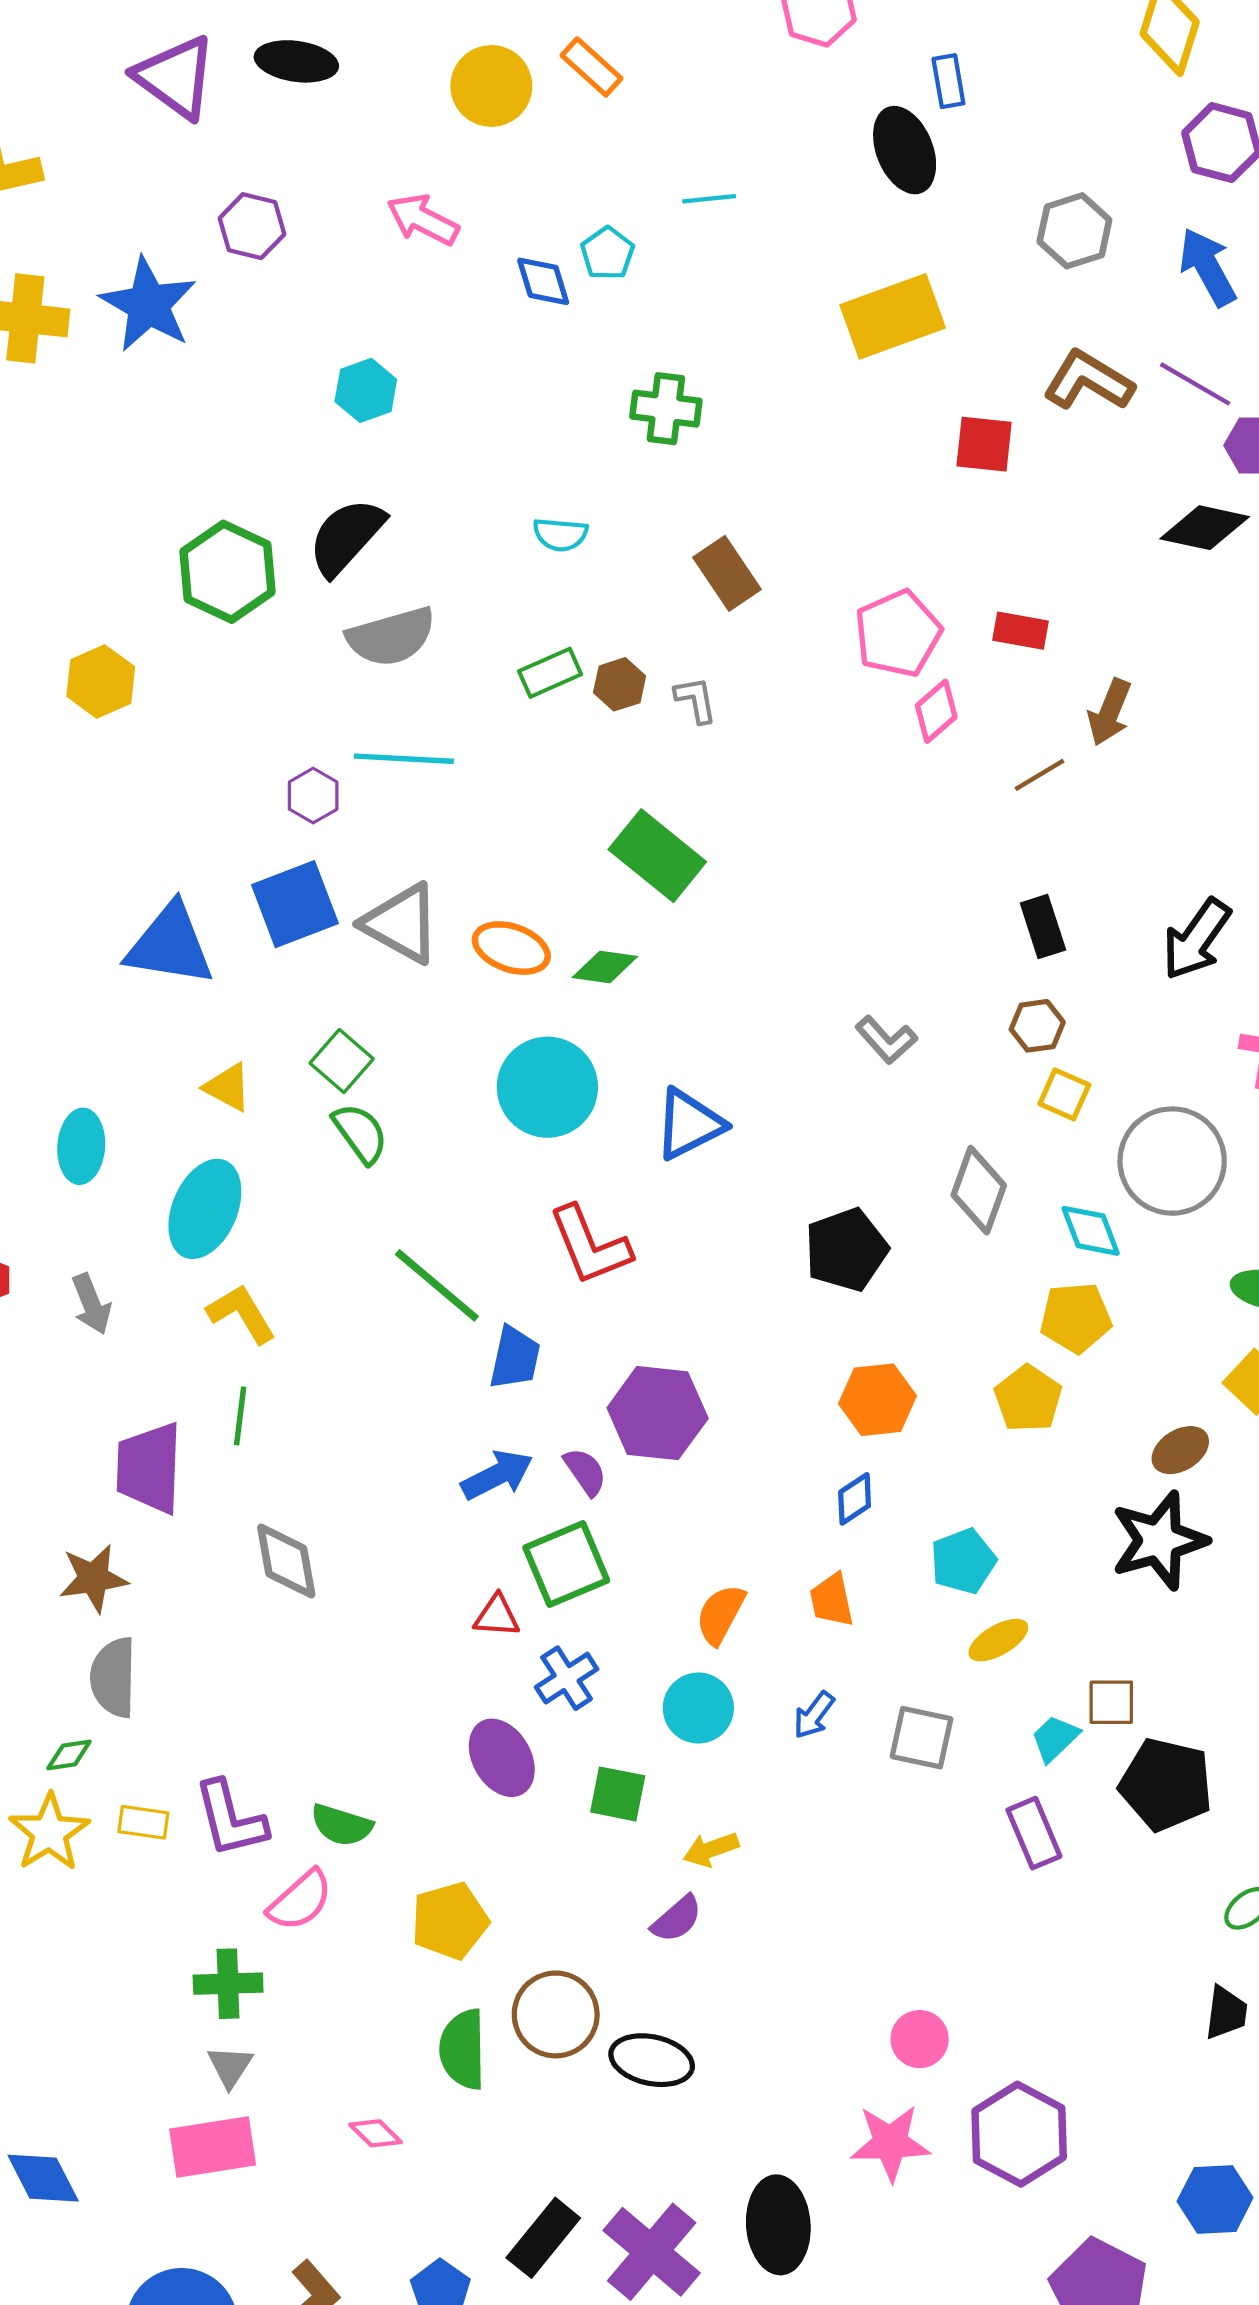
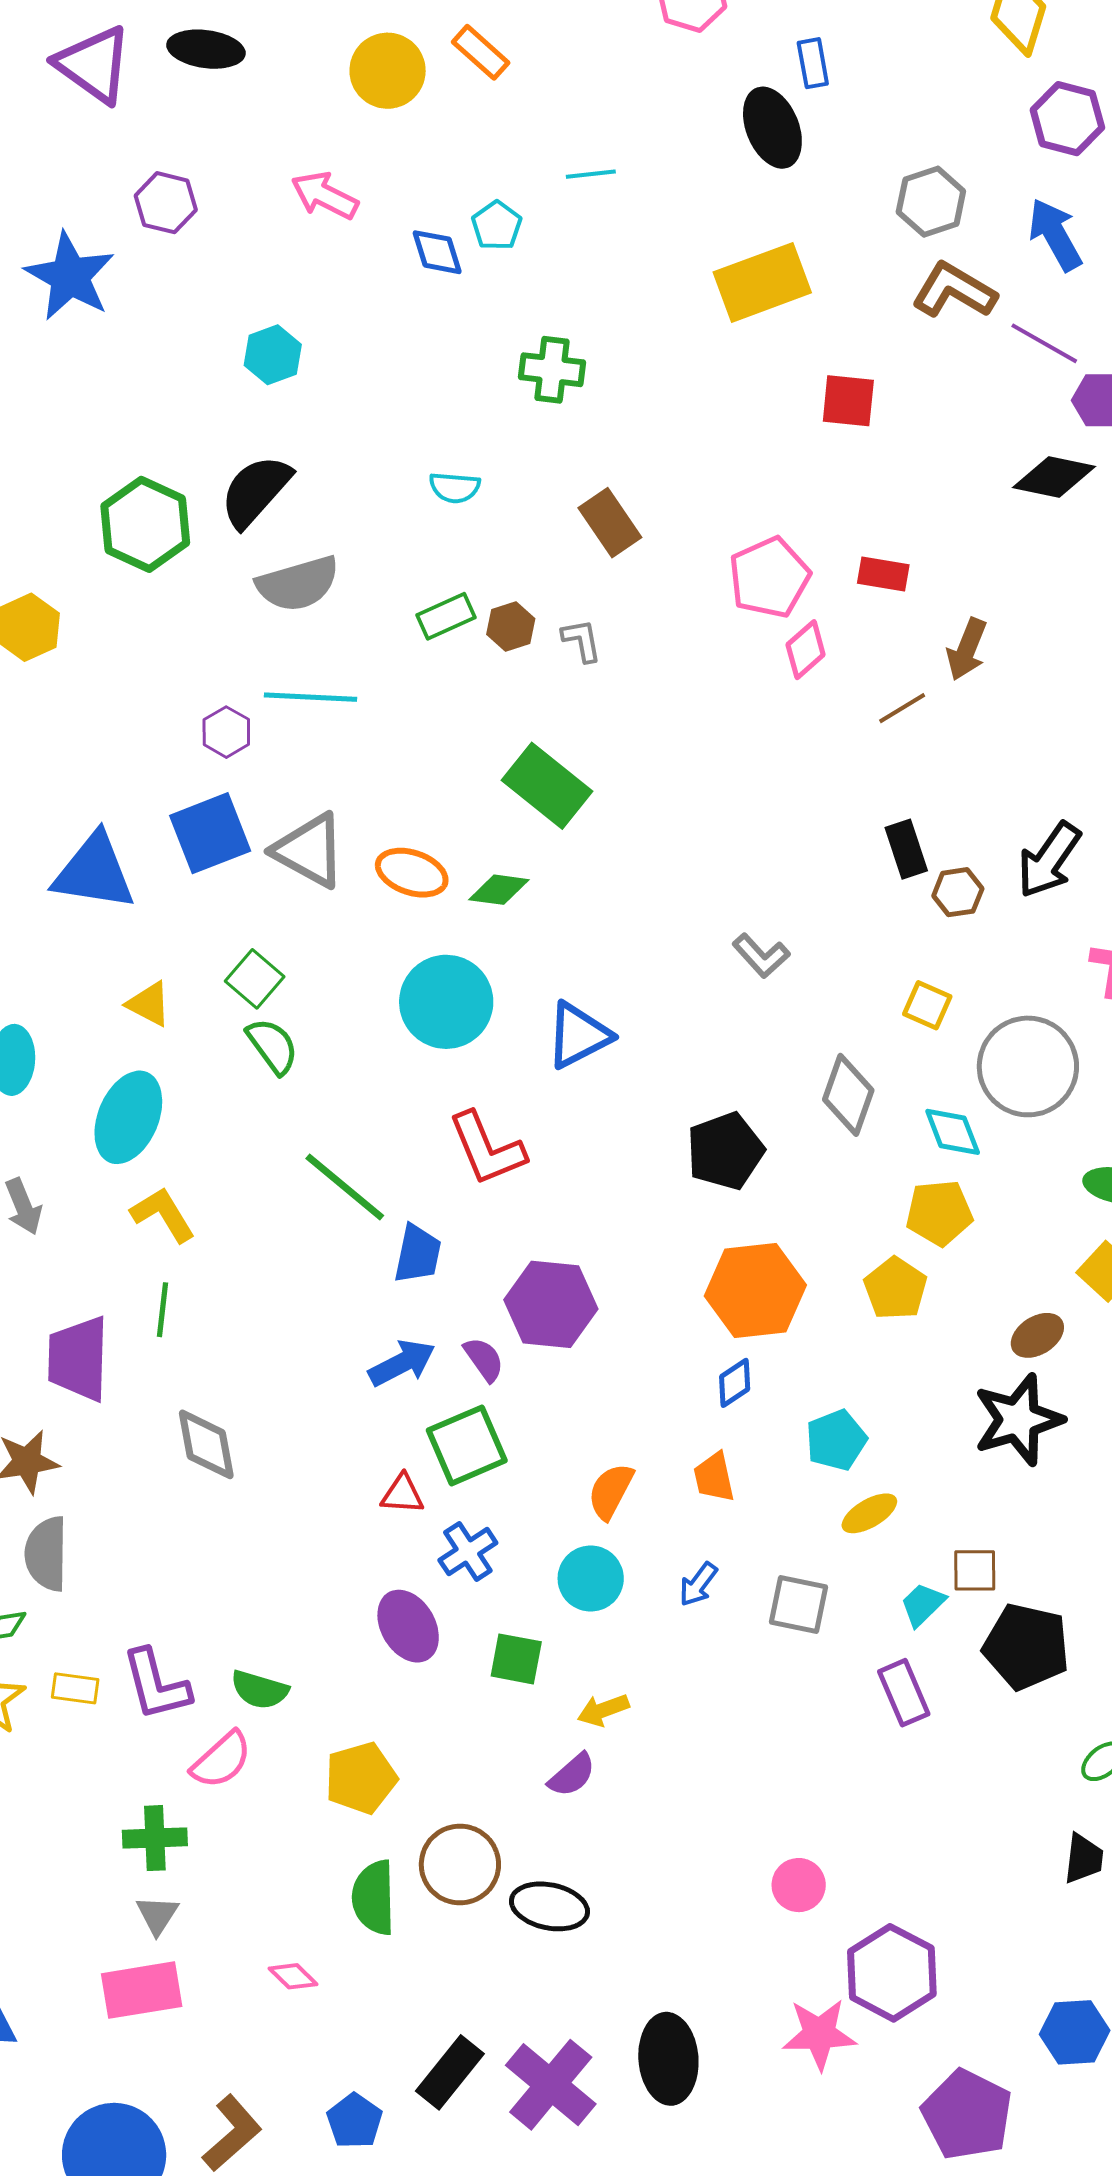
brown L-shape: (1088, 381) -> (954, 290), moved
brown hexagon: (1037, 1026) -> (958, 892), moved
orange hexagon: (878, 1400) -> (755, 1291), size x1.4
pink star: (890, 2143) -> (819, 2034), moved

